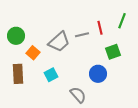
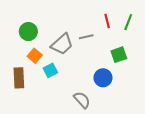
red line: (100, 28) -> (107, 21), moved
green circle: (16, 36) -> (28, 32), moved
cyan square: (51, 75) -> (50, 70), moved

